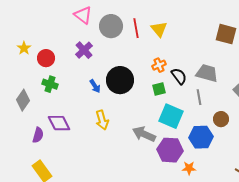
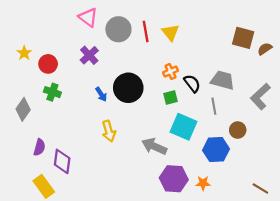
purple diamond: (59, 123) -> (62, 161), moved, turned 35
purple hexagon: (170, 150) -> (174, 179), moved

